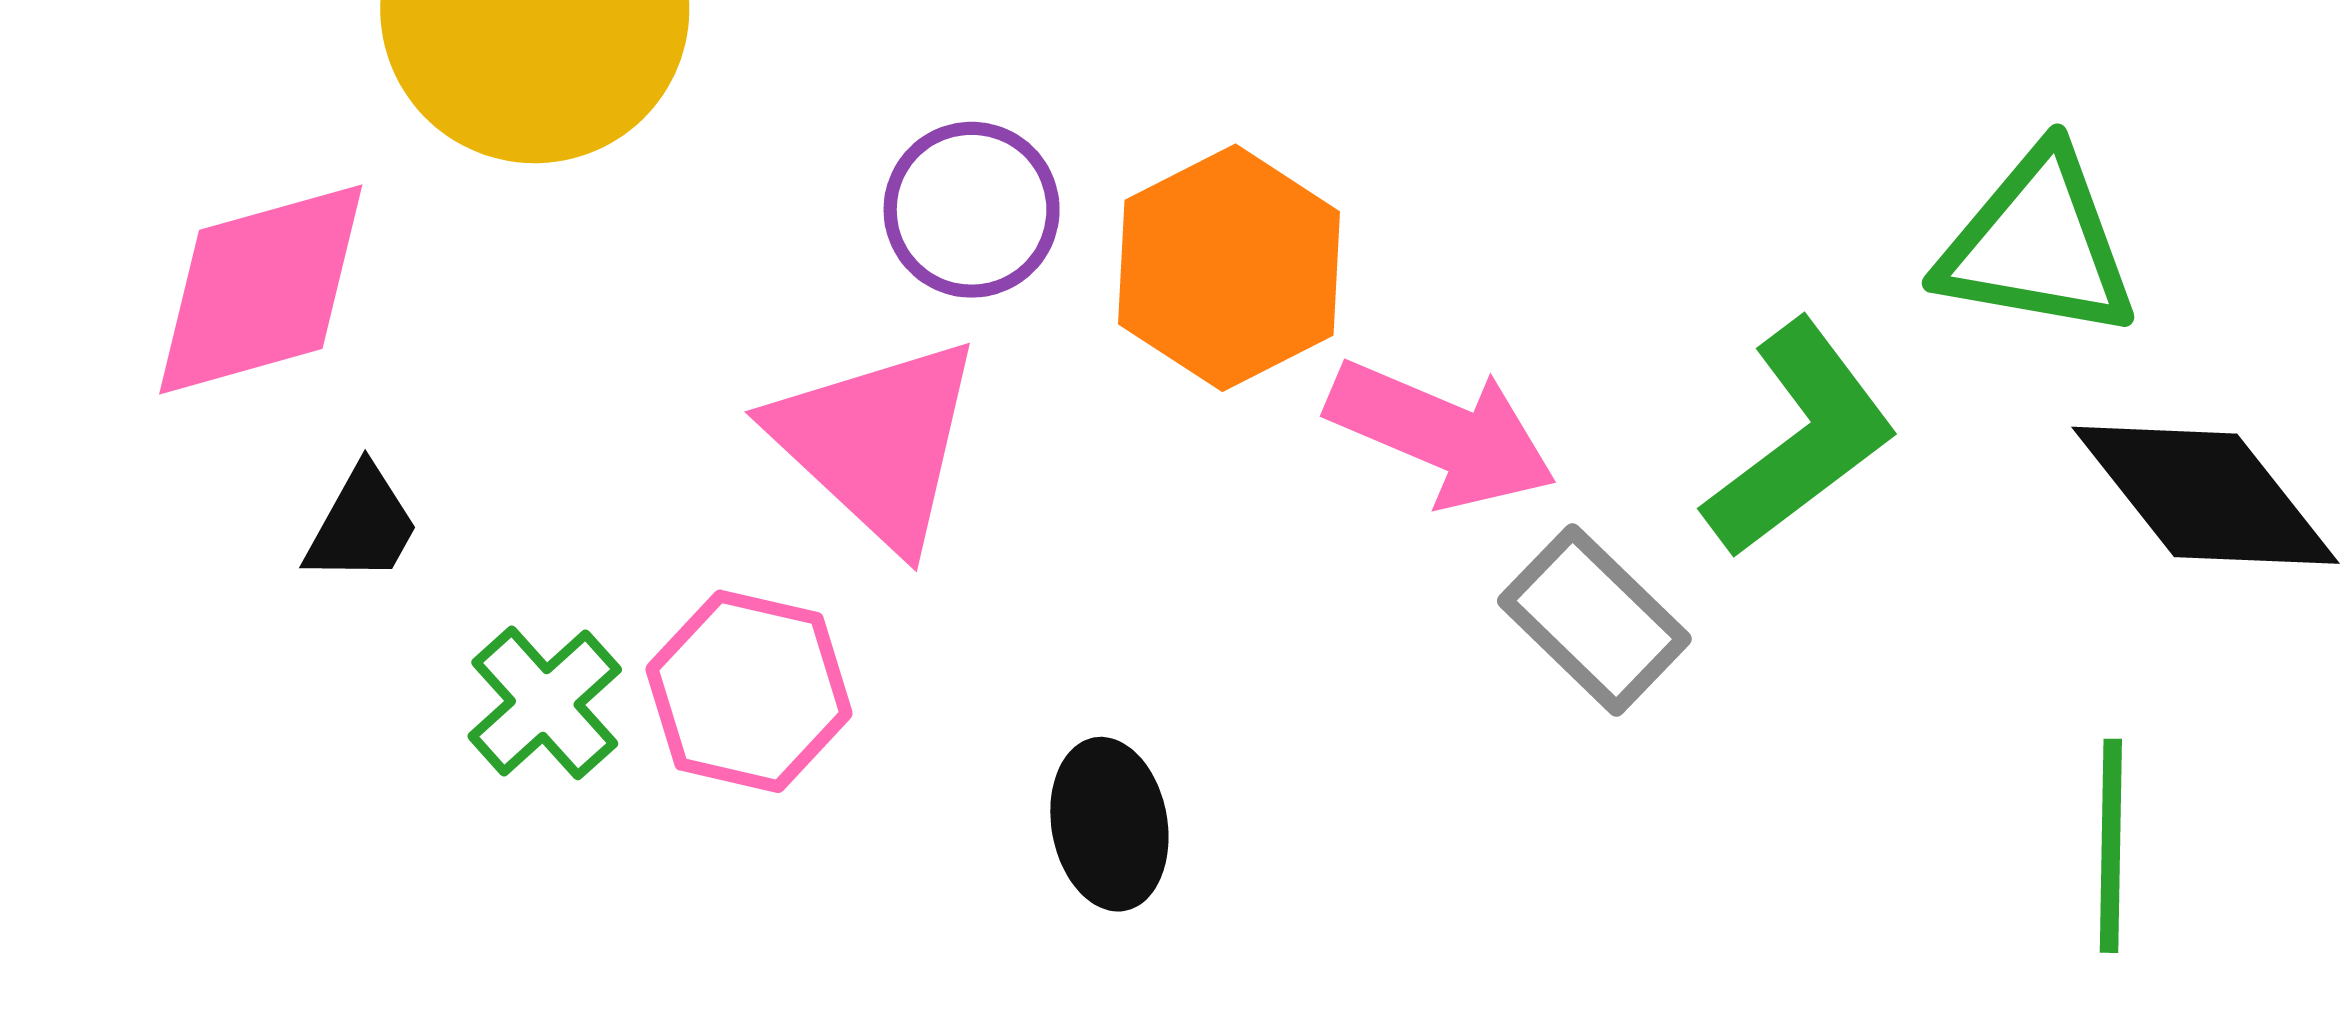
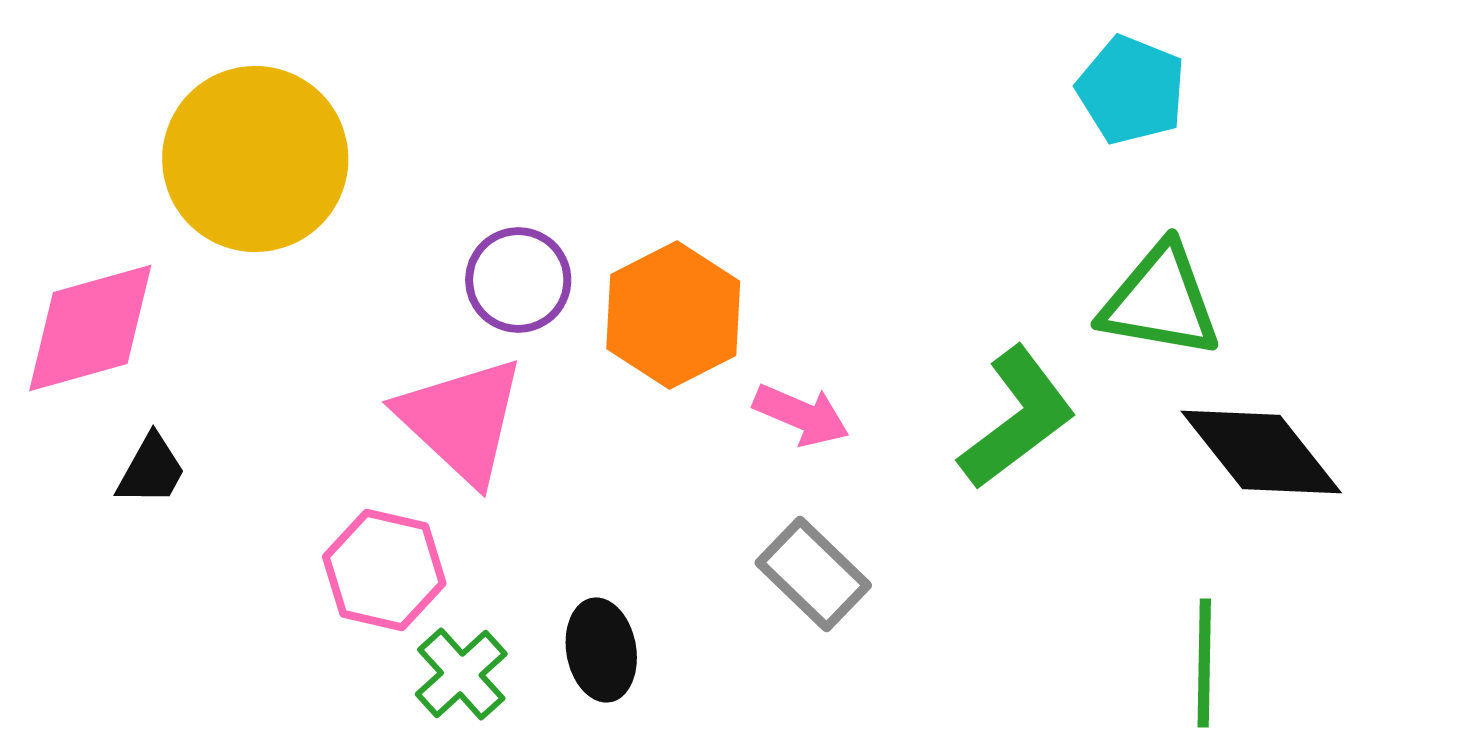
pink arrow: (1442, 434) -> (801, 415), size x0.7
gray rectangle: (1594, 620) -> (813, 574), moved
green cross: (545, 703) -> (461, 674), moved

